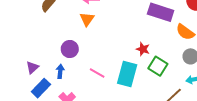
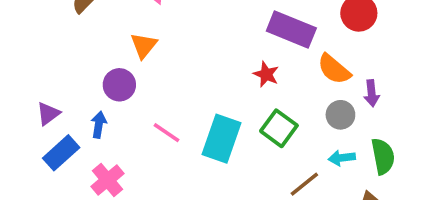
orange triangle: (87, 19) -> (144, 45), moved
red star: (143, 49) -> (266, 74), moved

